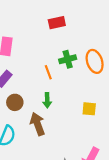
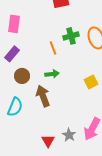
green arrow: (47, 100) -> (52, 74), turned -96
yellow square: (89, 109) -> (91, 82), turned -32

